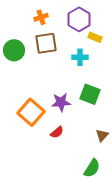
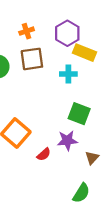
yellow rectangle: (95, 37) -> (84, 53), size x1.5
purple star: (61, 102) -> (67, 140), moved

